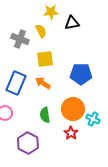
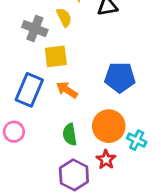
yellow square: (45, 59) -> (56, 56), moved
purple hexagon: (28, 143) -> (74, 175), moved

